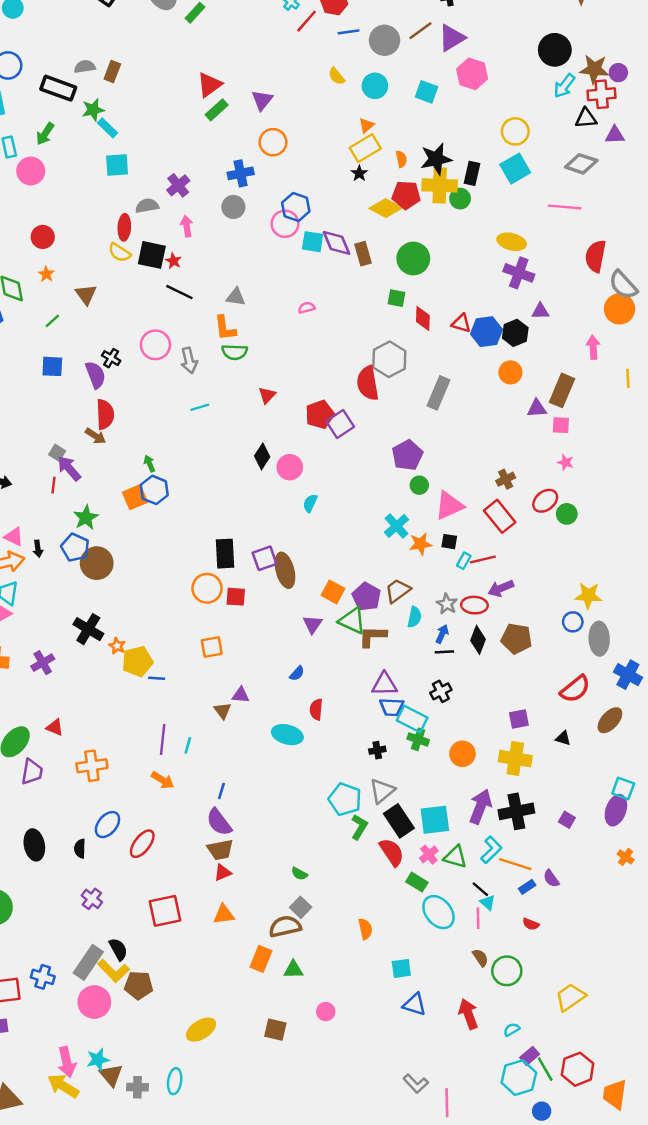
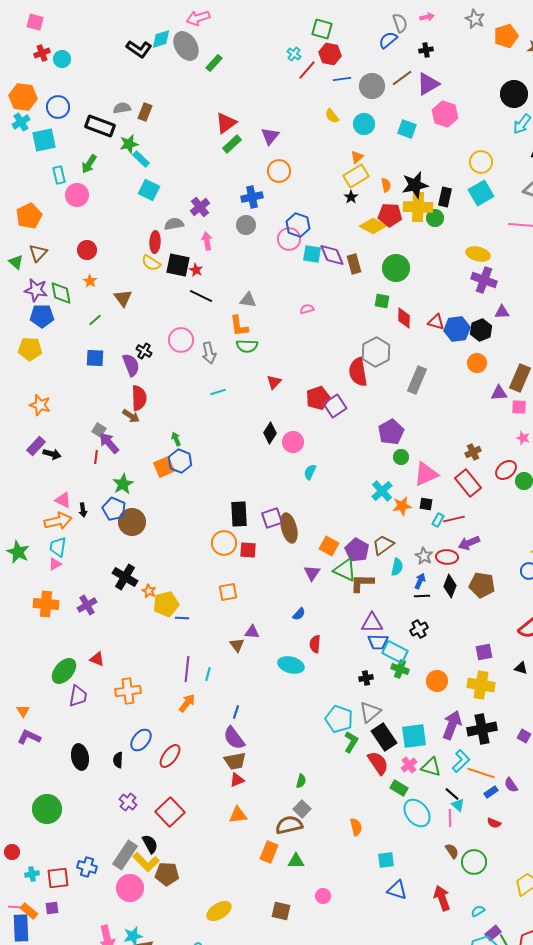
cyan square: (117, 165) -> (149, 190), turned 30
orange arrow: (163, 780) -> (187, 703), turned -84
green semicircle: (299, 874) -> (301, 781), turned -104
red square: (165, 911) -> (170, 812), moved, turned -32

